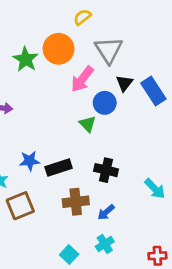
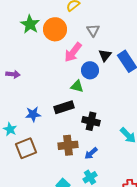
gray triangle: (109, 50) -> (93, 30), size x0.6
green star: (26, 59) -> (30, 24), moved
green triangle: (88, 124) -> (77, 86), turned -32
black rectangle: (59, 167) -> (64, 107), moved

